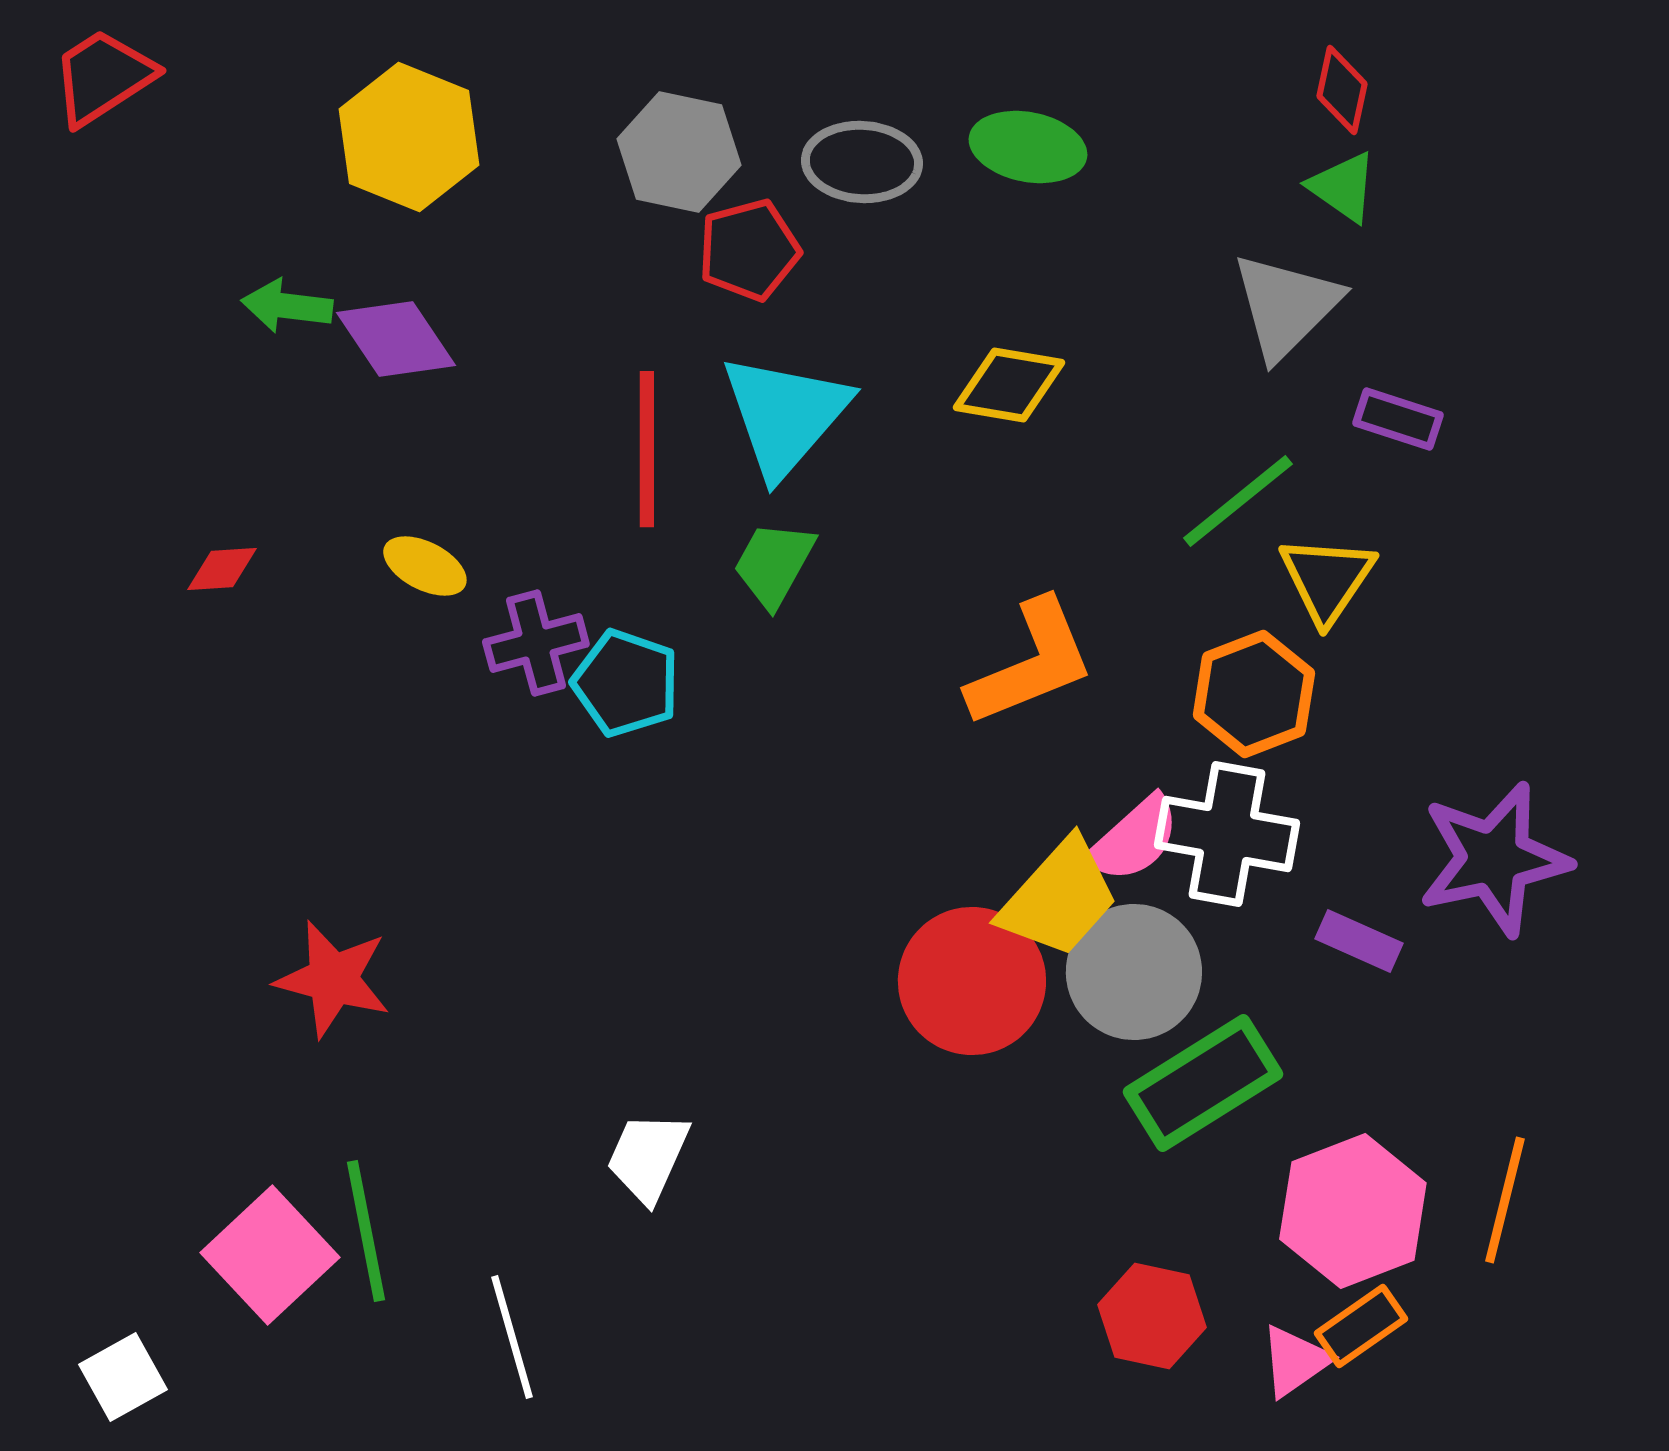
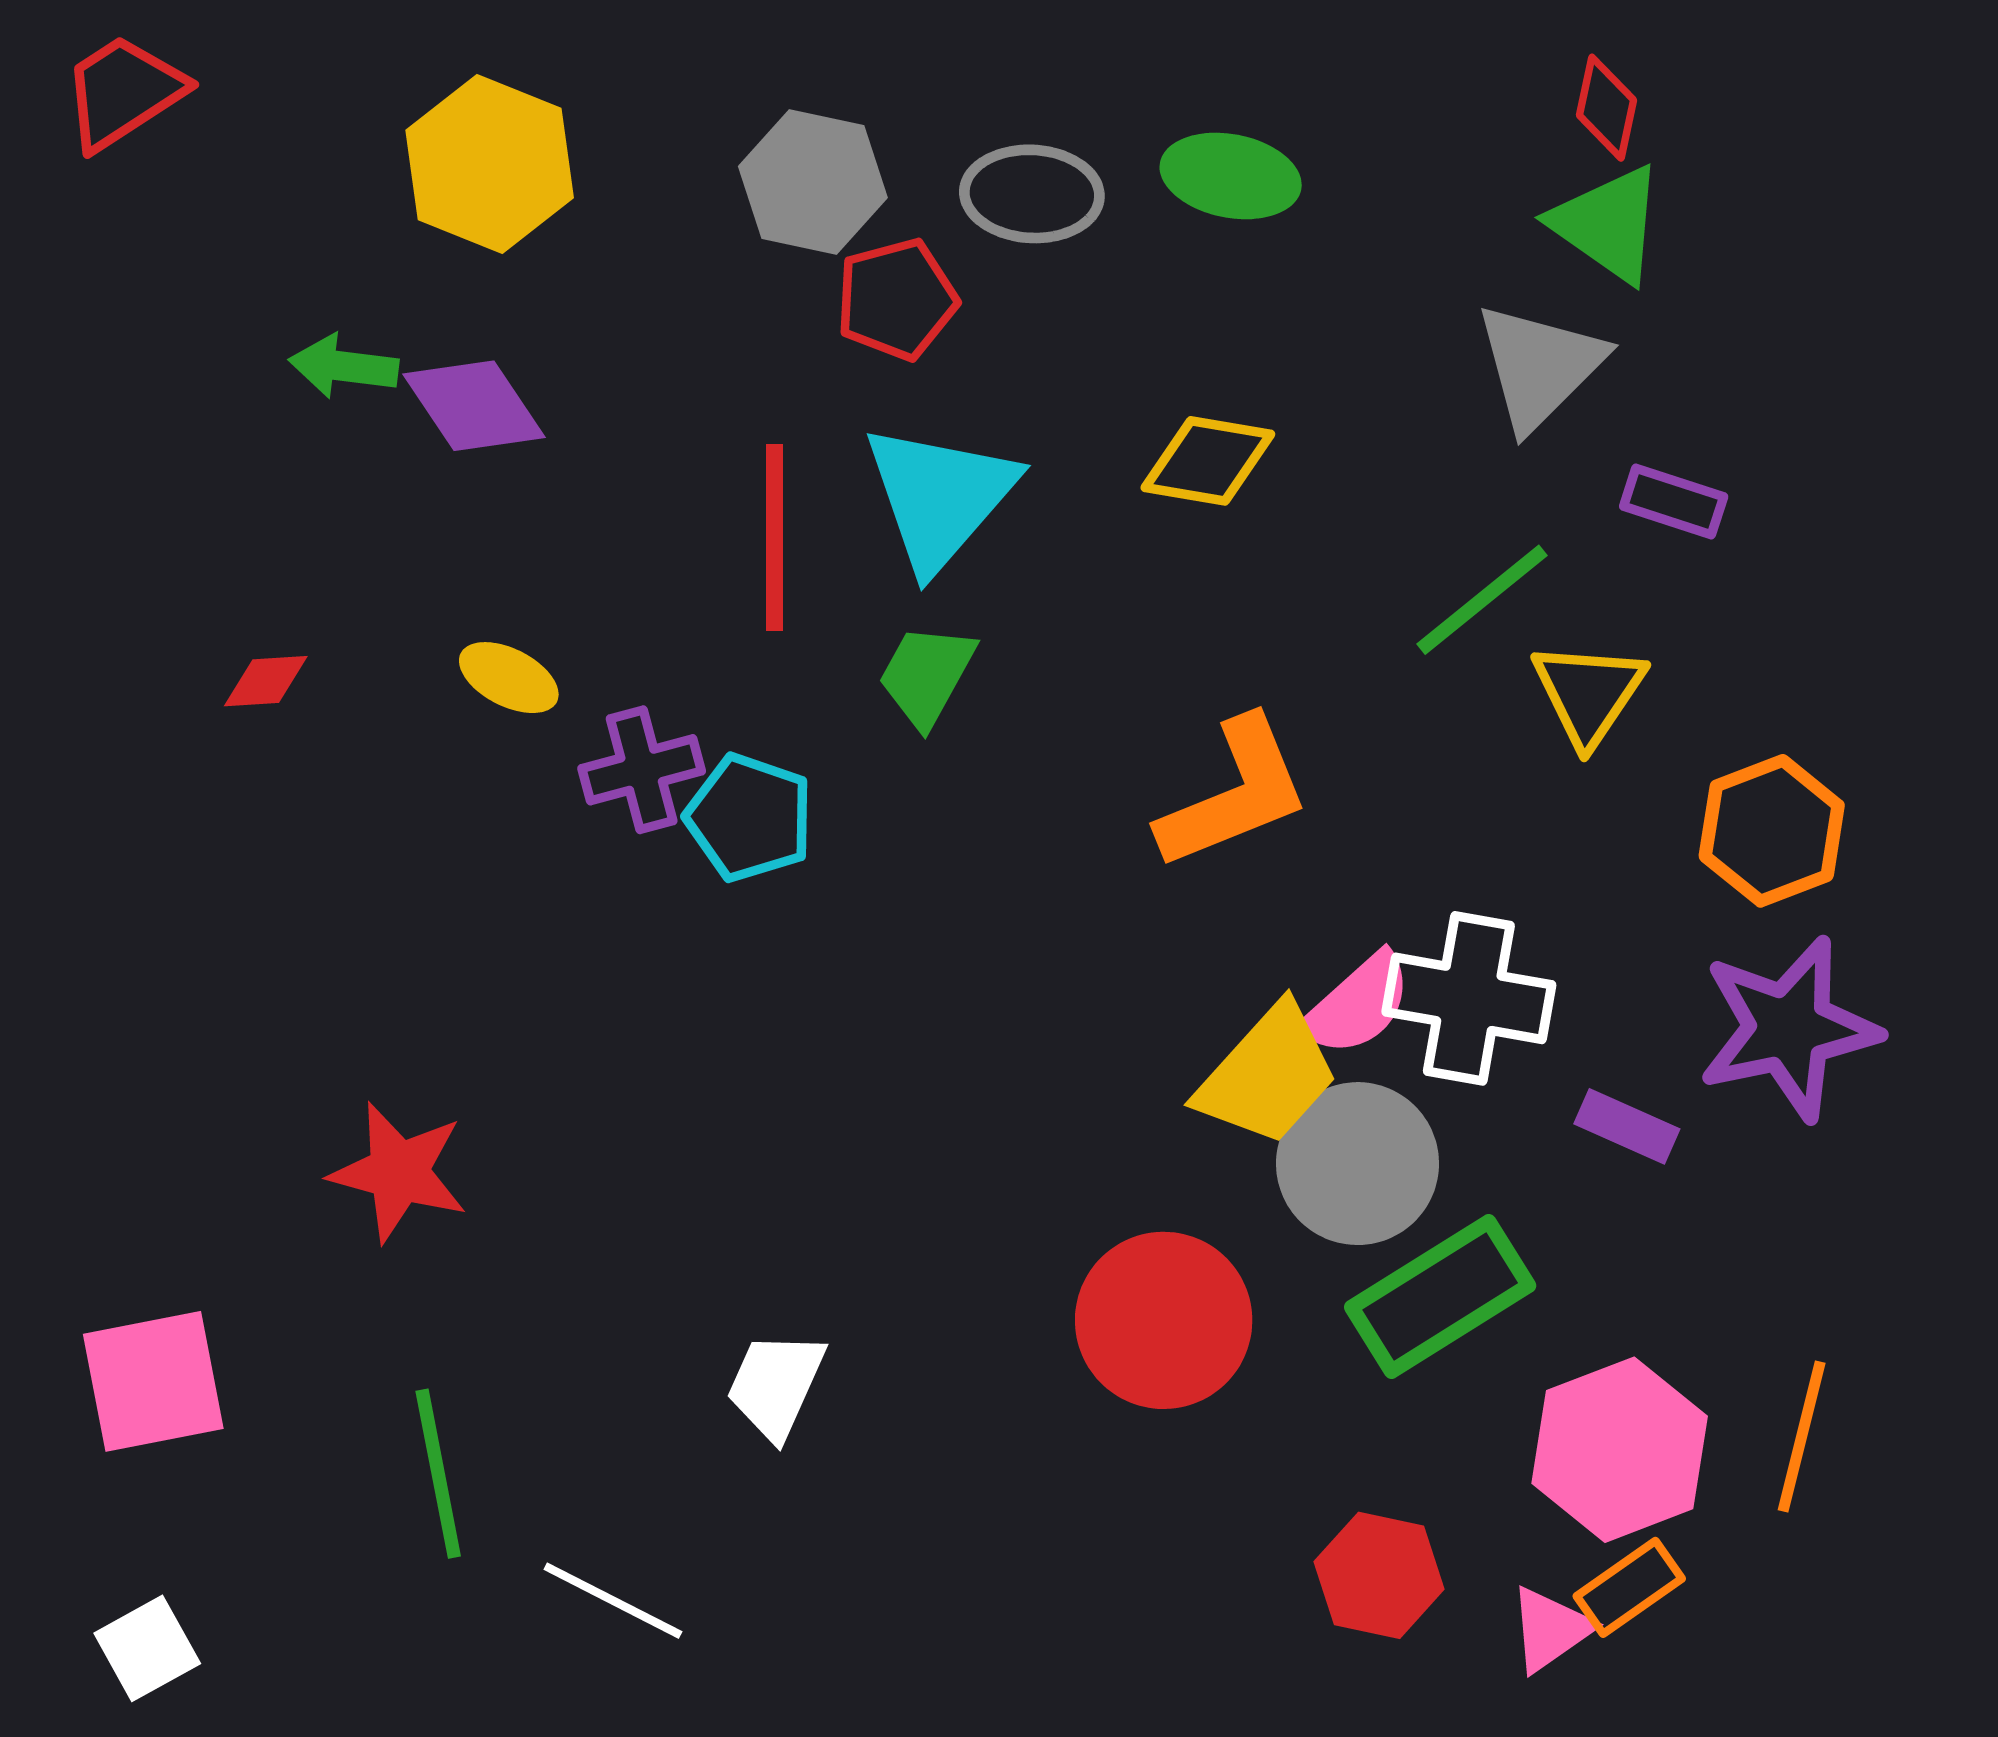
green triangle: (1343, 187) -> (1608, 224), size x1.4
orange hexagon: (1254, 694) -> (1772, 831), moved
red circle: (972, 981) -> (1164, 1320), moved
pink square: (270, 1255) -> (153, 1381), moved, turned 32
white line: (512, 1337) -> (613, 1601), turned -47

